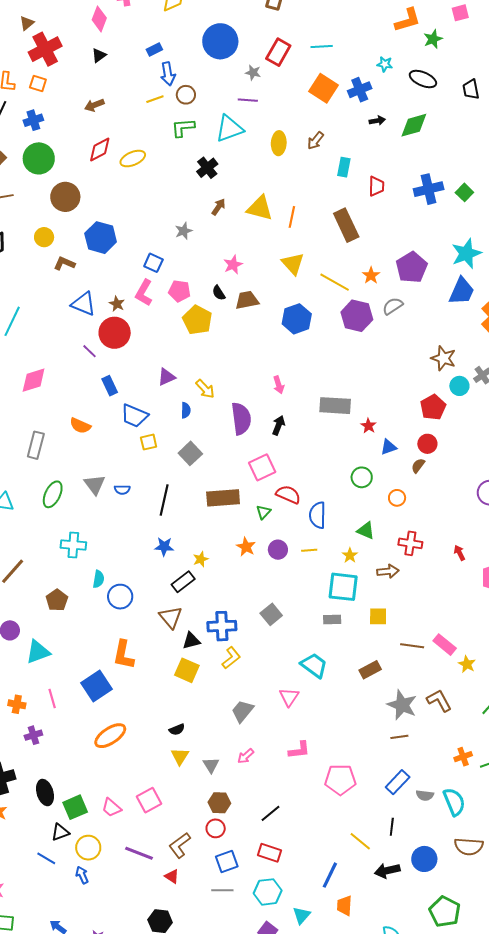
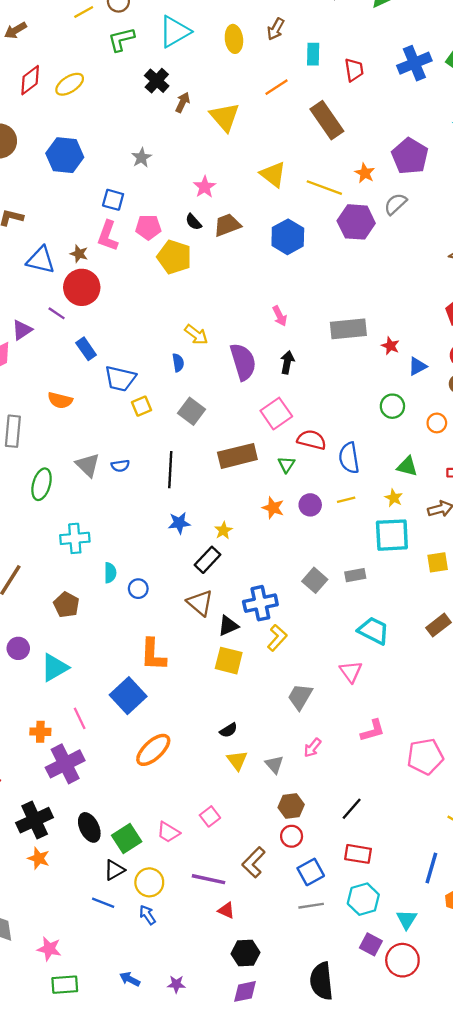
brown arrow: (219, 207) -> (183, 102), moved
yellow triangle: (260, 208) -> (225, 117), turned 44
orange line: (292, 217) -> (276, 87), moved, turned 55
blue hexagon: (101, 238) -> (65, 155), moved
purple triangle: (166, 377) -> (22, 330), moved
blue circle: (120, 597) -> (138, 589), size x0.7
gray rectangle: (332, 620) -> (355, 575), moved
purple cross: (33, 735) -> (65, 764), size x1.8
pink square: (149, 800) -> (210, 816), size x0.7
red triangle: (172, 876) -> (226, 910), moved

